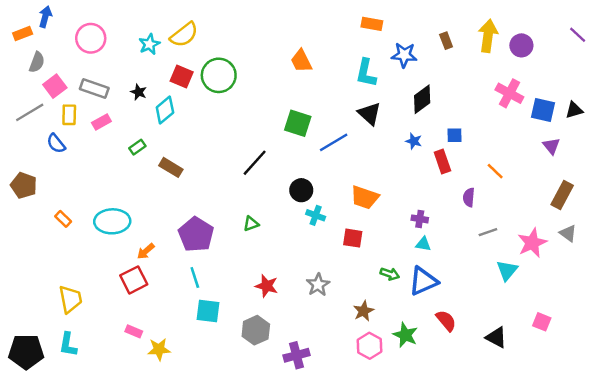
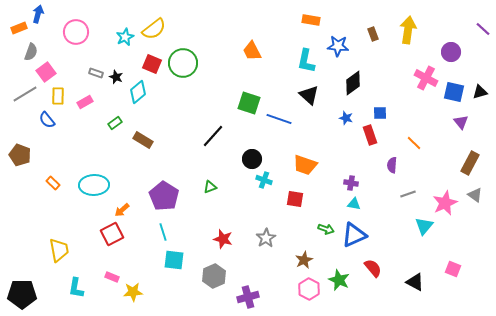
purple circle: (521, 45) -> (451, 52), moved
gray rectangle: (94, 89) -> (96, 73), moved, size x0.6
blue line: (334, 142) -> (279, 119), turned 50
cyan L-shape: (68, 345) -> (76, 288), moved

